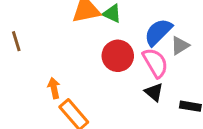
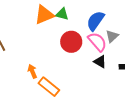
gray triangle: (180, 46) -> (112, 36), moved

